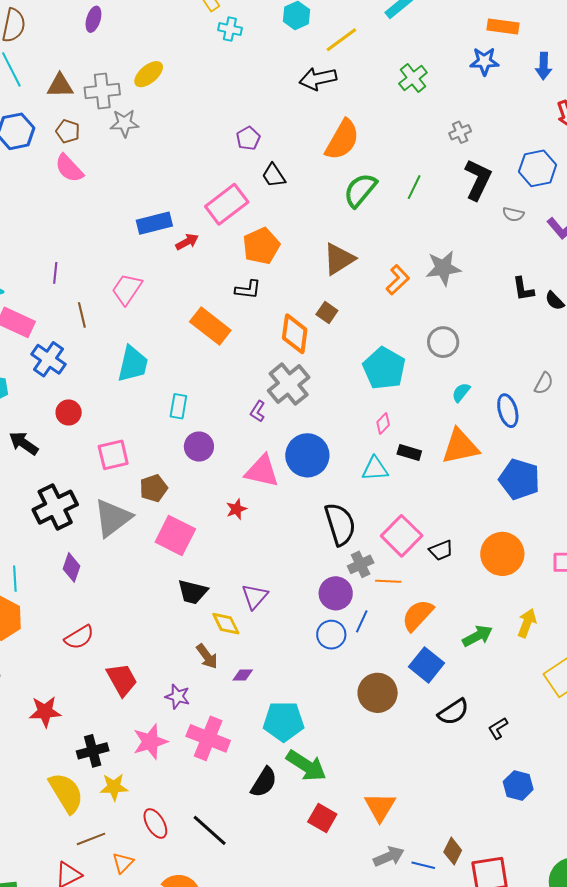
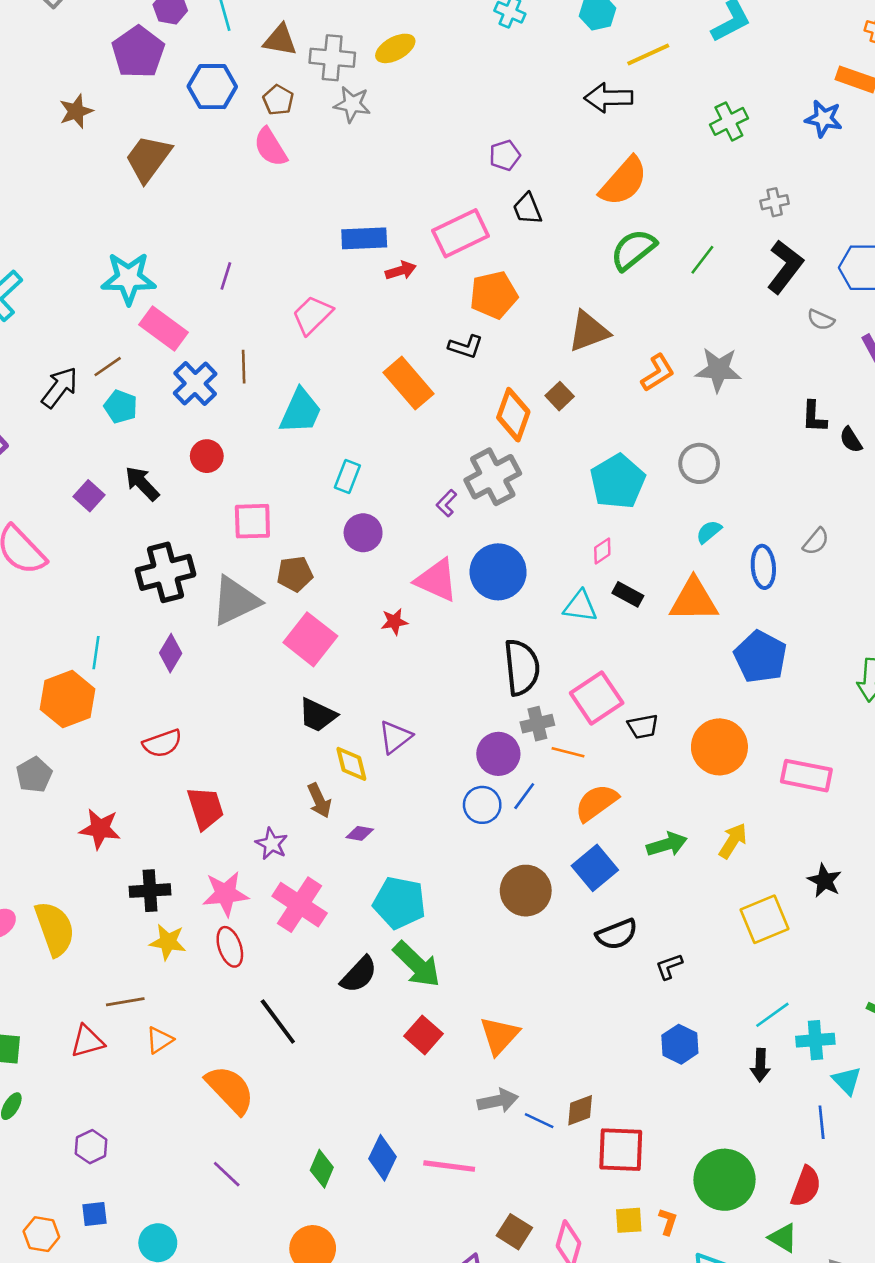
brown line: (82, 315) -> (244, 367), moved
yellow semicircle: (66, 793) -> (55, 929), moved
red ellipse: (155, 823) -> (230, 947), moved
brown diamond: (453, 851) -> (580, 1110), turned 32

